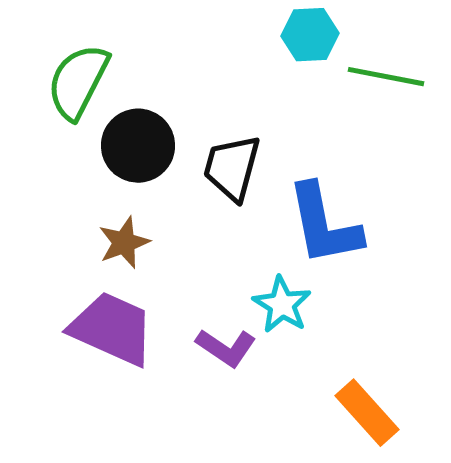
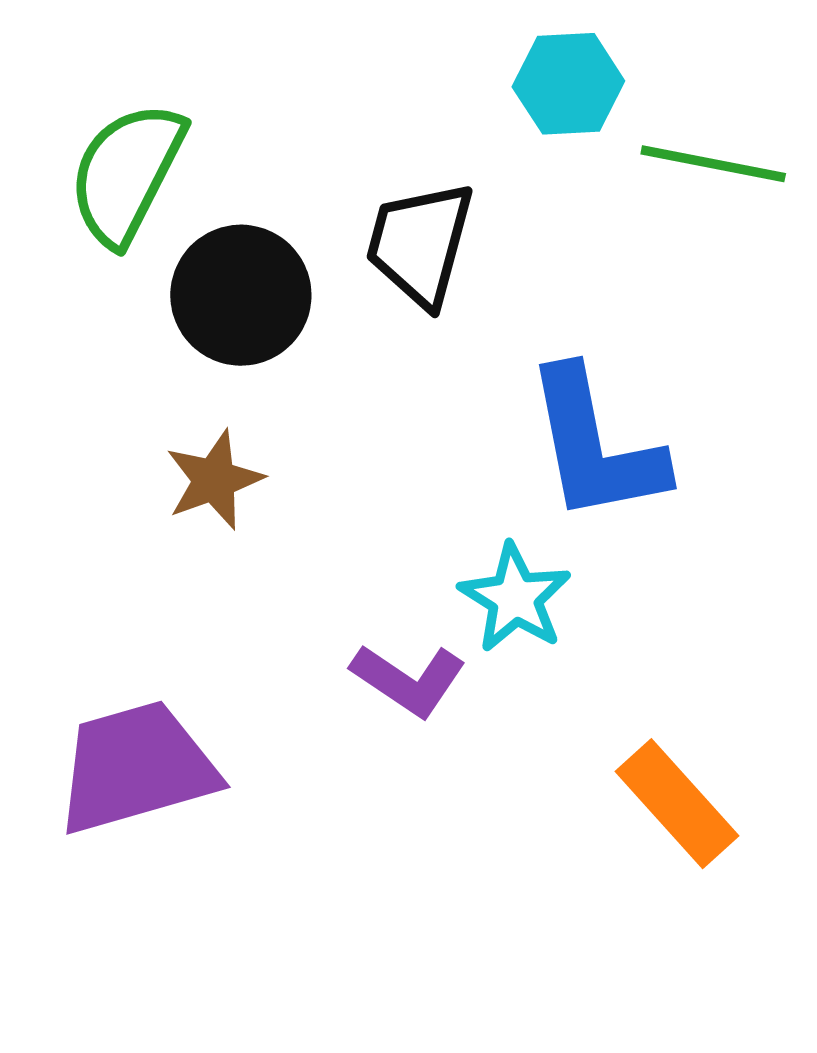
black trapezoid: (232, 168) -> (420, 244), moved
purple trapezoid: (112, 329) -> (136, 767), moved, turned -40

